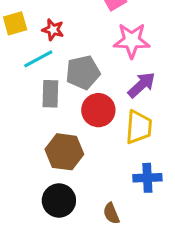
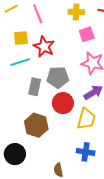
red star: (53, 30) -> (44, 47), size x1.5
cyan line: (38, 59) -> (20, 62), moved
black circle: (59, 200) -> (15, 154), moved

